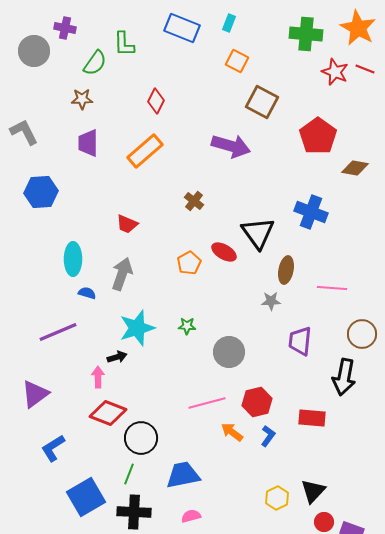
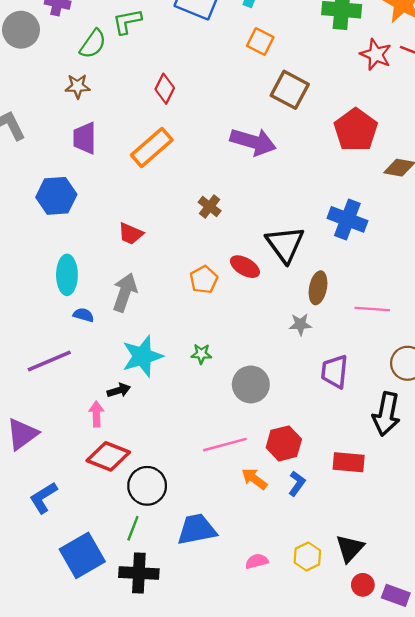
green L-shape: (124, 44) -> (127, 21), turned 80
blue hexagon: (41, 192) -> (56, 196), moved
pink semicircle: (191, 516) -> (257, 561), moved

